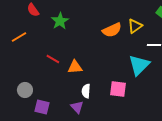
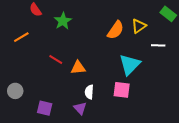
orange semicircle: (112, 30) -> (116, 30), turned -30
cyan triangle: (139, 65) -> (130, 65), moved
gray circle: (25, 90) -> (15, 91), moved

